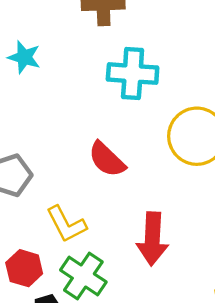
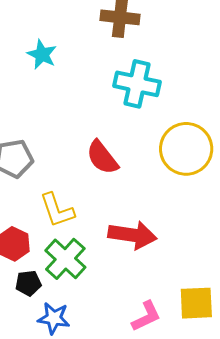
red arrow: (152, 239) -> (132, 235), turned -93

